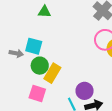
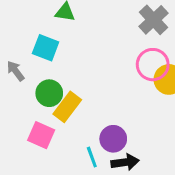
cyan square: (34, 46) -> (46, 48), moved
gray arrow: (16, 53) -> (16, 71), turned -144

